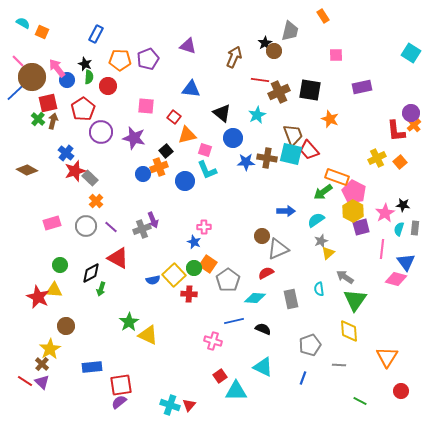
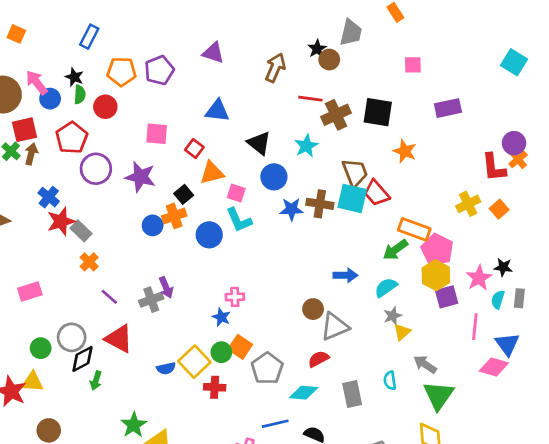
gray circle: (86, 226) -> (72, 337), moved

